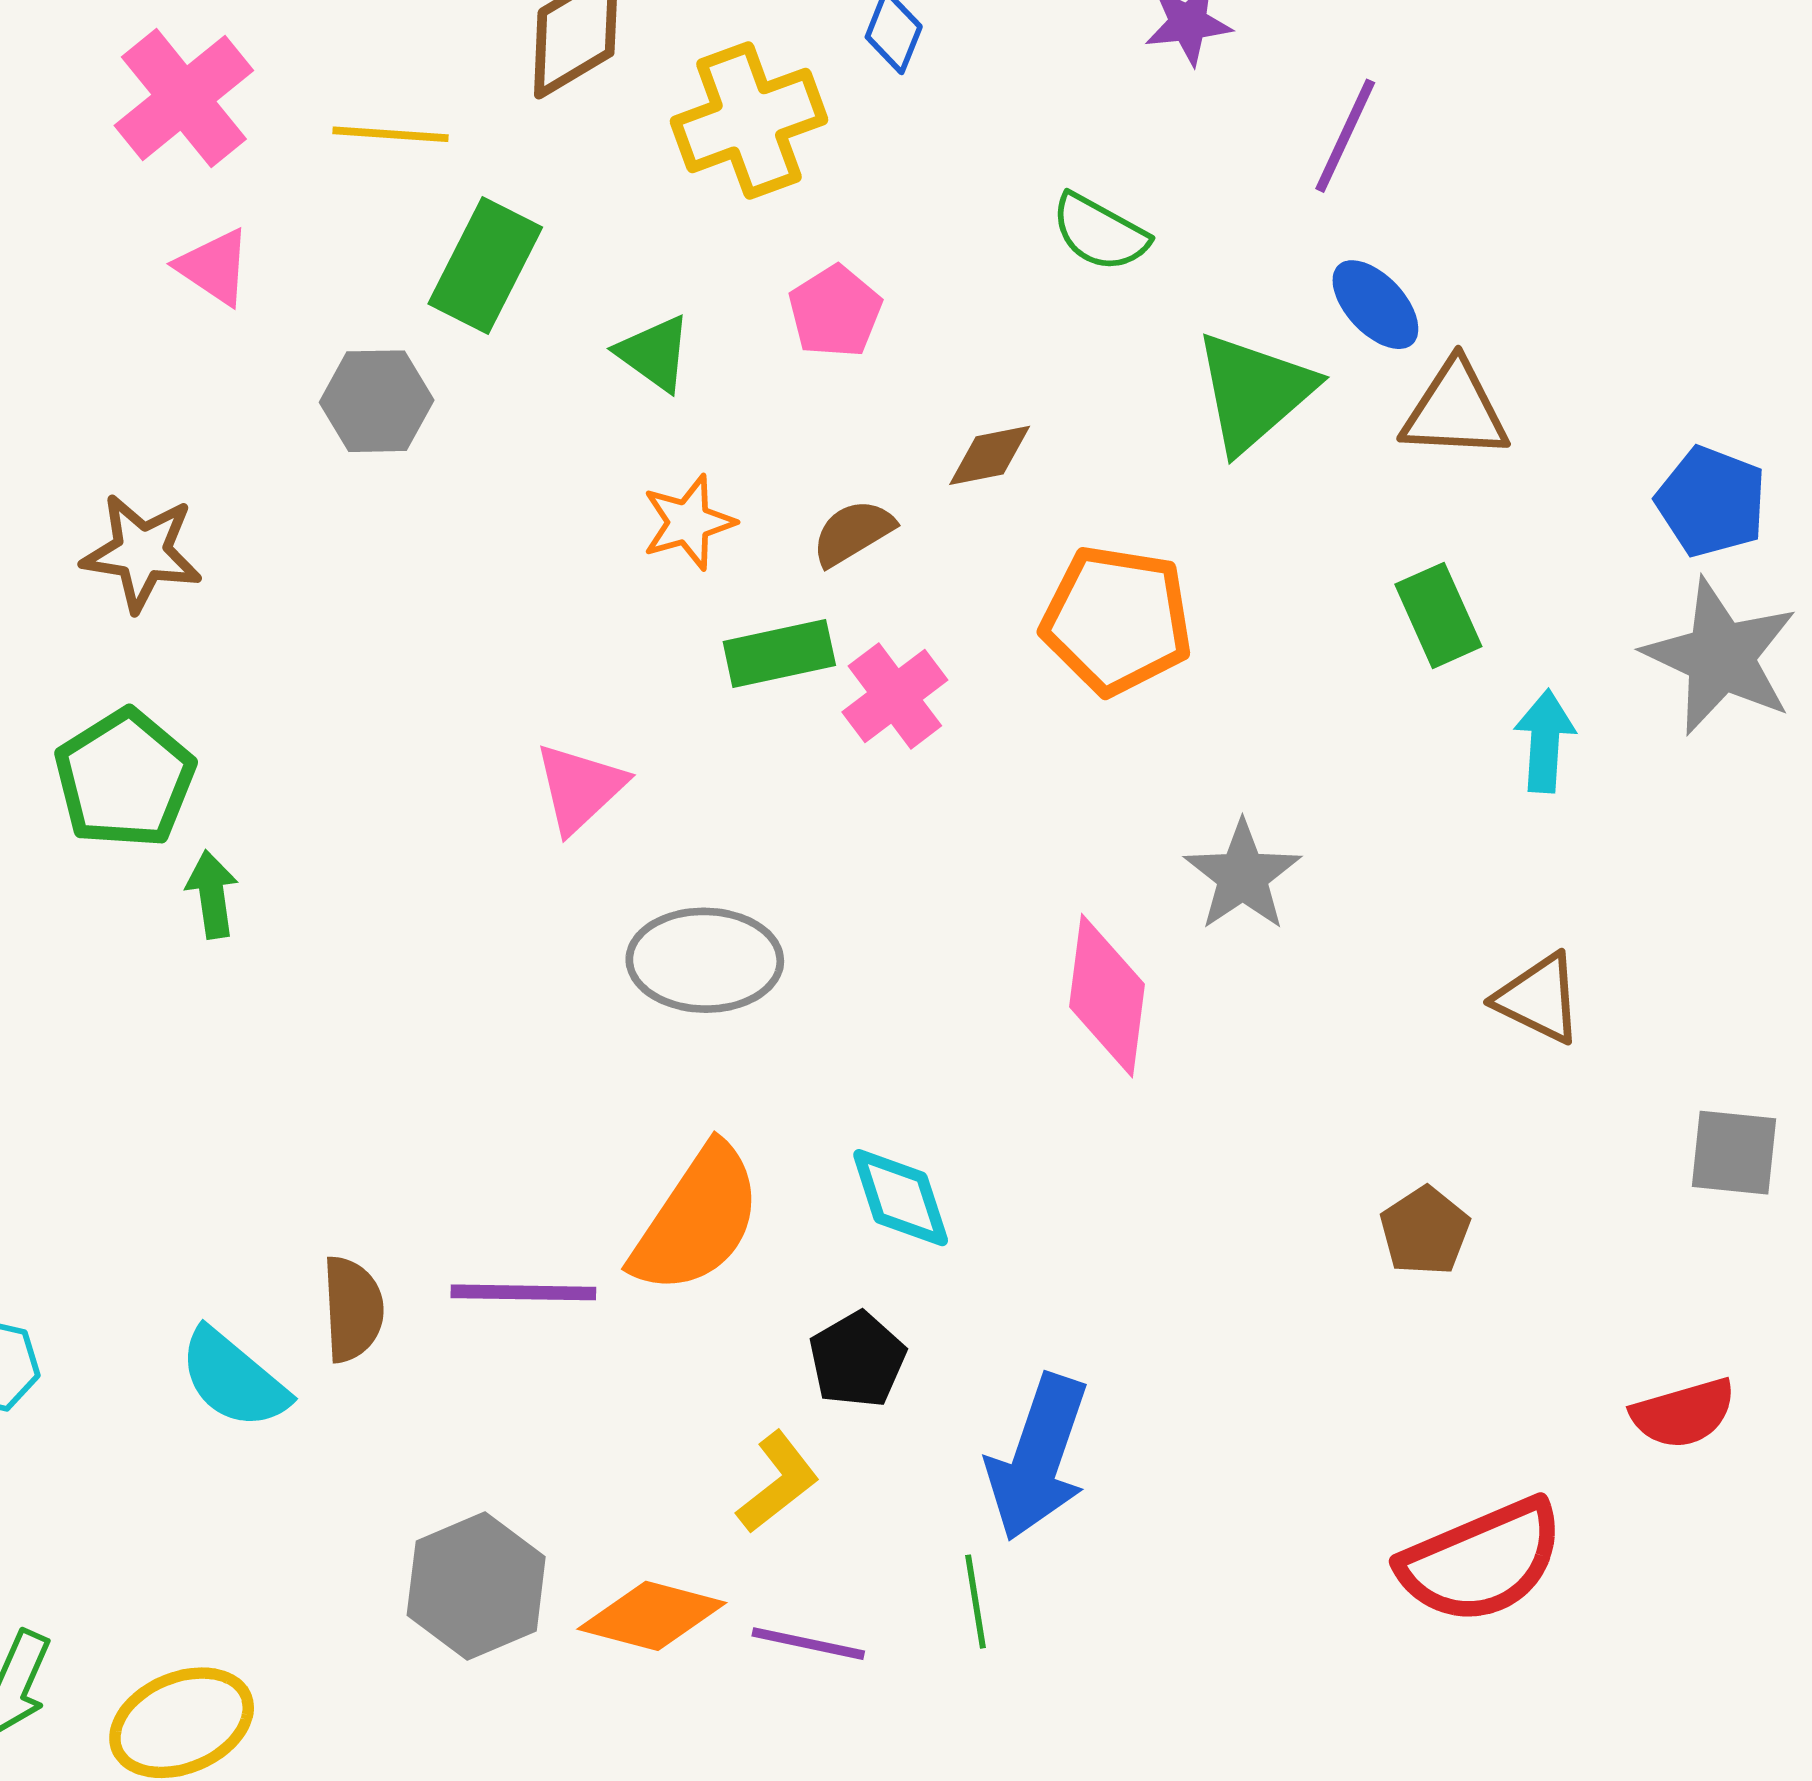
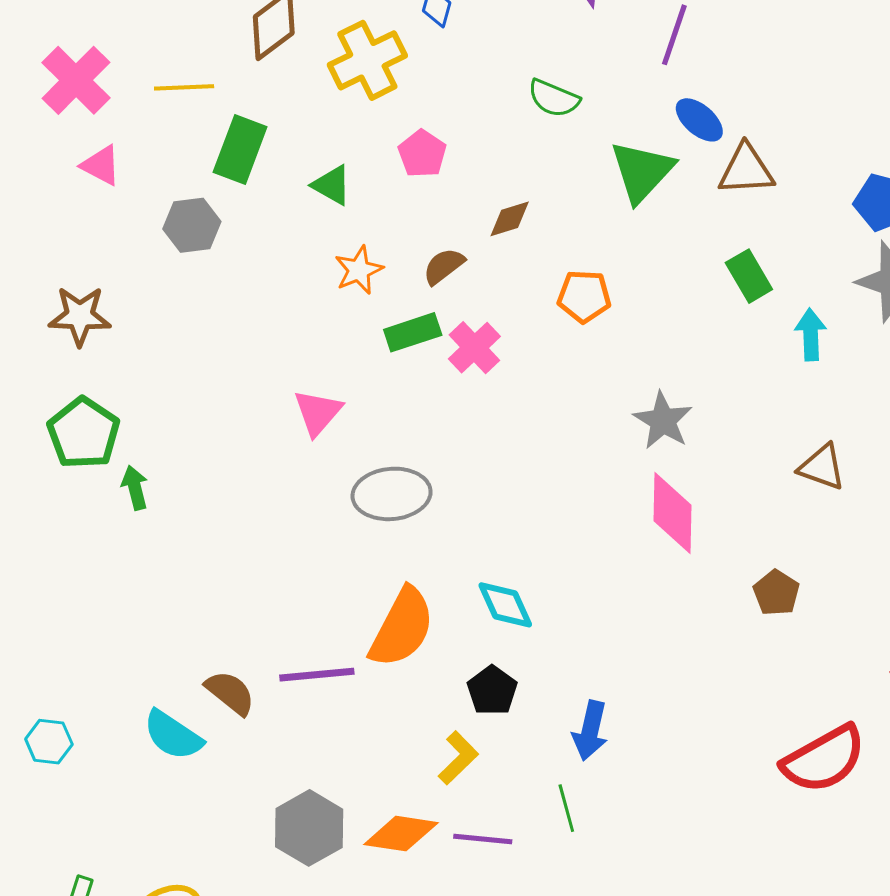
orange pentagon: (1117, 620) -> (584, 296), size x0.7
pink diamond: (1107, 996) -> (673, 513), moved
brown semicircle: (353, 1309) -> (230, 693), turned -42
blue arrow: (1038, 1457) -> (590, 731), size x0.7

